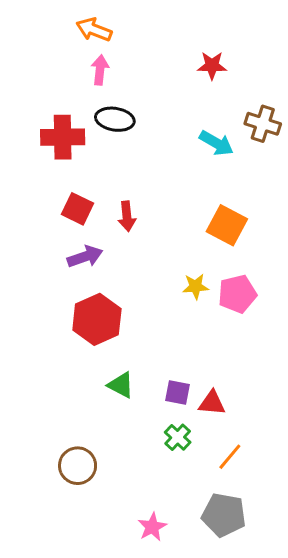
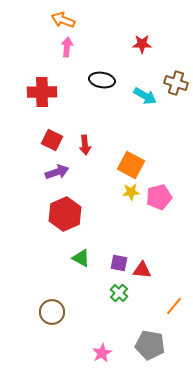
black ellipse: (115, 119) -> (102, 80), moved
orange square: (227, 225) -> (131, 165), moved
orange line: (230, 457) -> (174, 306), moved

